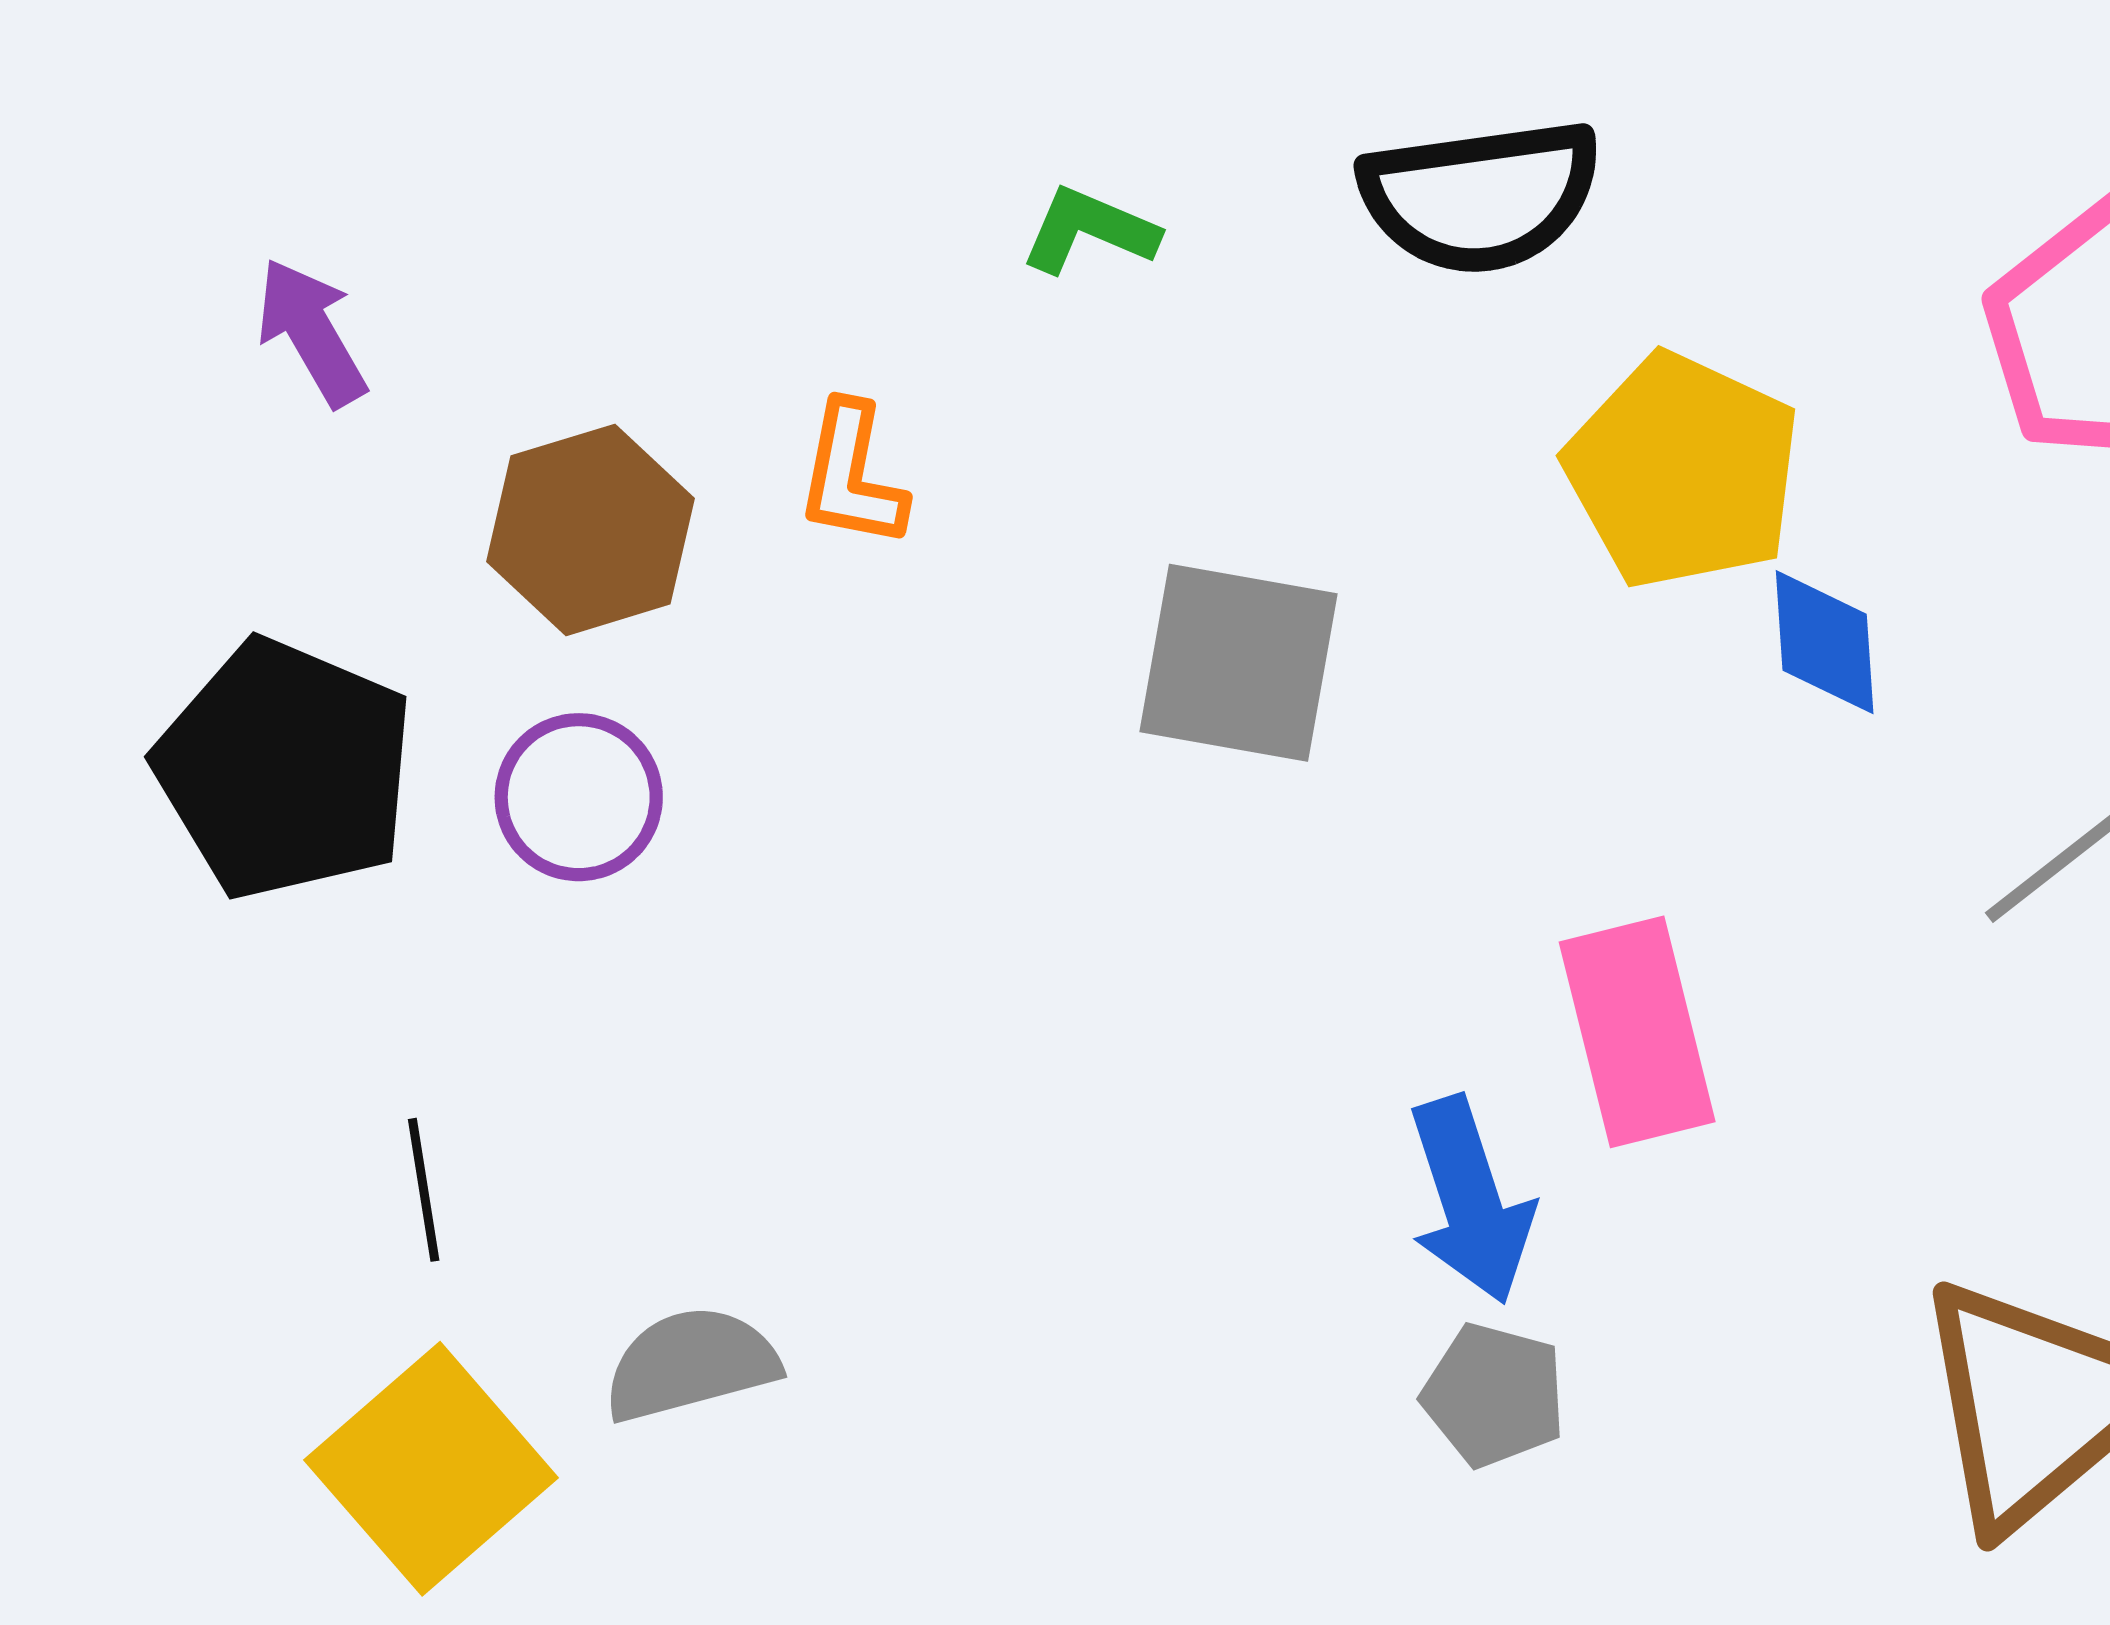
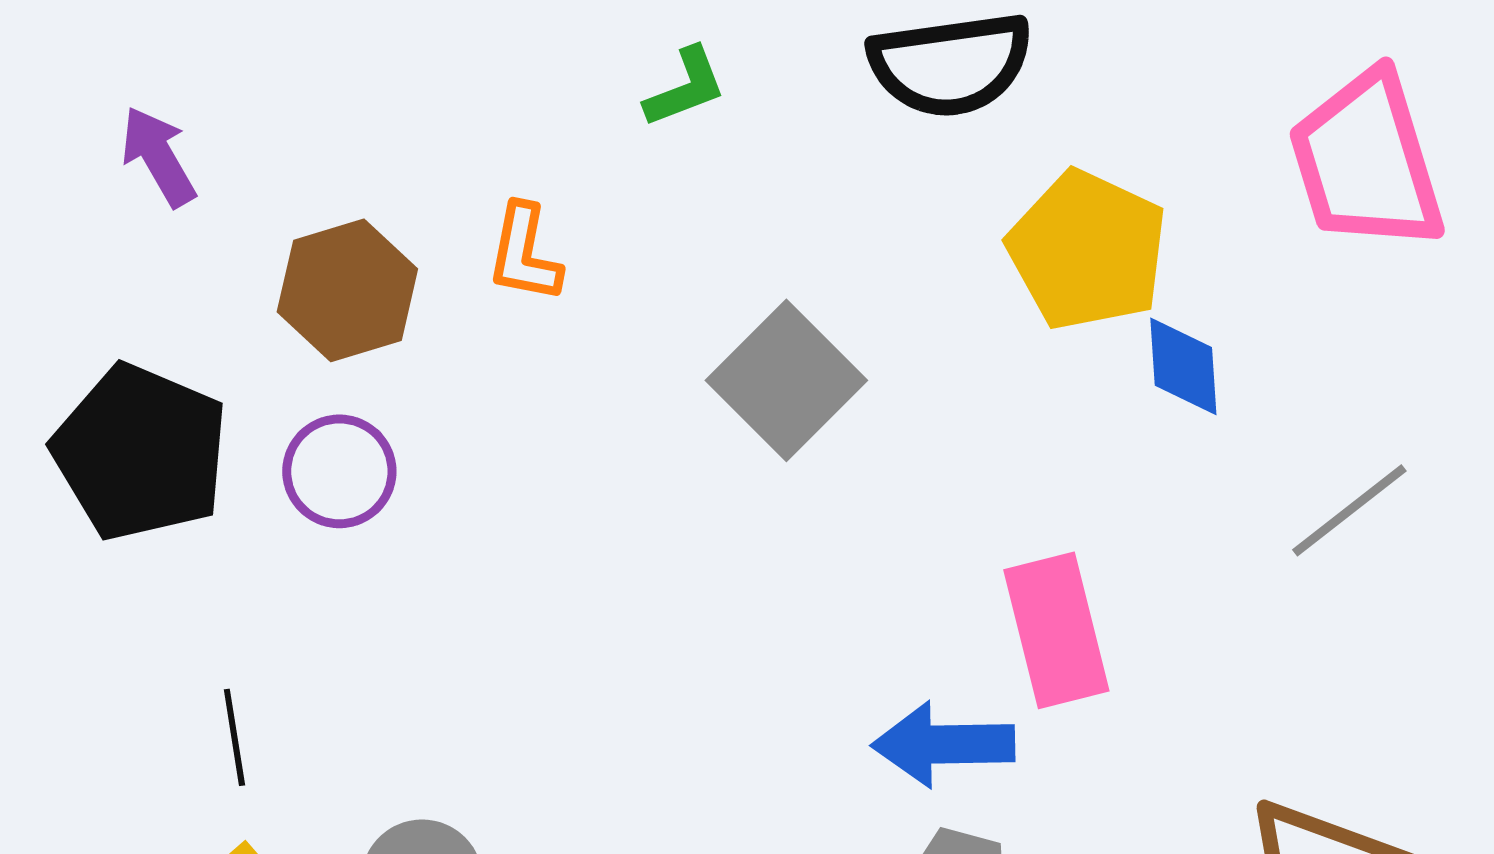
green L-shape: (1089, 230) -> (685, 87), turned 136
gray square: (1239, 663) -> (786, 380), turned 35
blue arrow: (1470, 1200) -> (943, 744), turned 107

